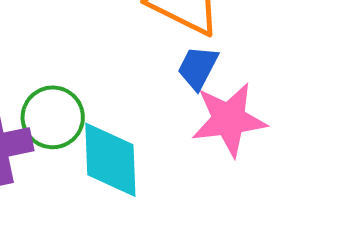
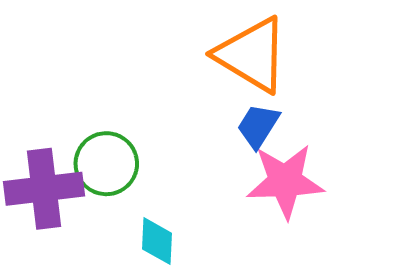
cyan diamond: (110, 160) -> (157, 241), moved, size x0.6

